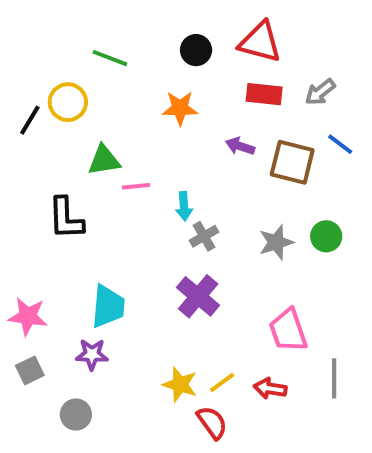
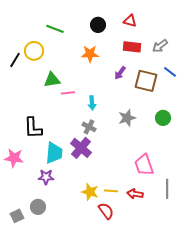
red triangle: (260, 42) -> (130, 21), size x0.6
purple arrow: (240, 146) -> (120, 73), turned -72
black L-shape: (66, 218) -> (33, 128), moved
gray cross: (204, 236) -> (89, 127), moved, turned -32
gray star: (276, 242) -> (127, 118), moved
purple cross: (198, 296) -> (81, 148), moved
gray square: (30, 370) -> (17, 216), moved
yellow line: (222, 382) -> (111, 191), turned 40

